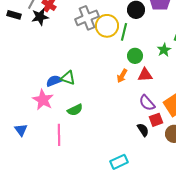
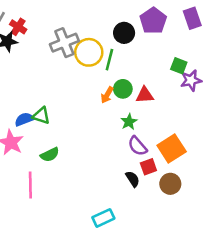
green star: (164, 50) -> (129, 122), moved
red triangle: (145, 75) -> (145, 95), moved
orange arrow: (122, 76) -> (107, 95), moved

